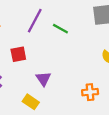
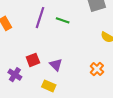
red square: (18, 54) -> (33, 60), moved
orange cross: (90, 92) -> (97, 69), turned -32

